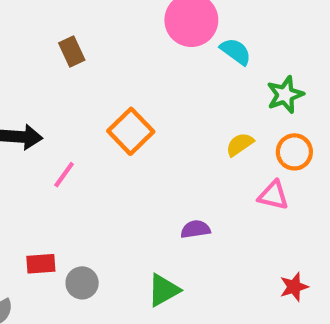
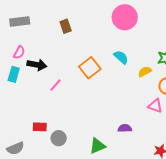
cyan semicircle: (236, 51) -> (121, 57), moved
yellow semicircle: (240, 144) -> (145, 72), moved
purple semicircle: (195, 229) -> (125, 128), moved

